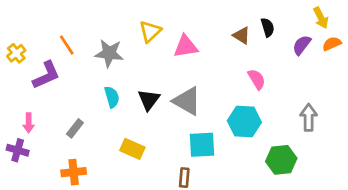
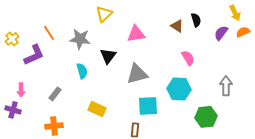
yellow triangle: (150, 31) -> (104, 14), moved
black triangle: (149, 100) -> (108, 56), moved
gray triangle: (187, 101) -> (137, 74), turned -45

